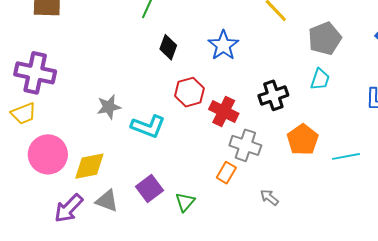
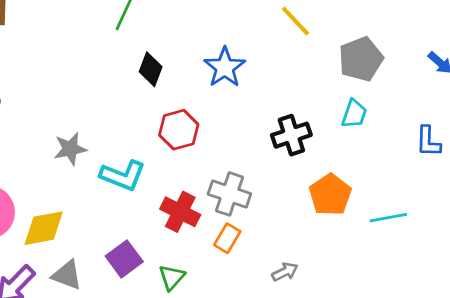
red cross: (224, 111) -> (180, 212), moved
gray cross: (245, 145) -> (229, 194), moved
gray arrow: (269, 197) -> (285, 272), turned 114

